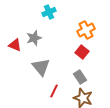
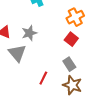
gray star: (34, 38) -> (29, 33), moved
gray triangle: (41, 67) -> (17, 53), moved

